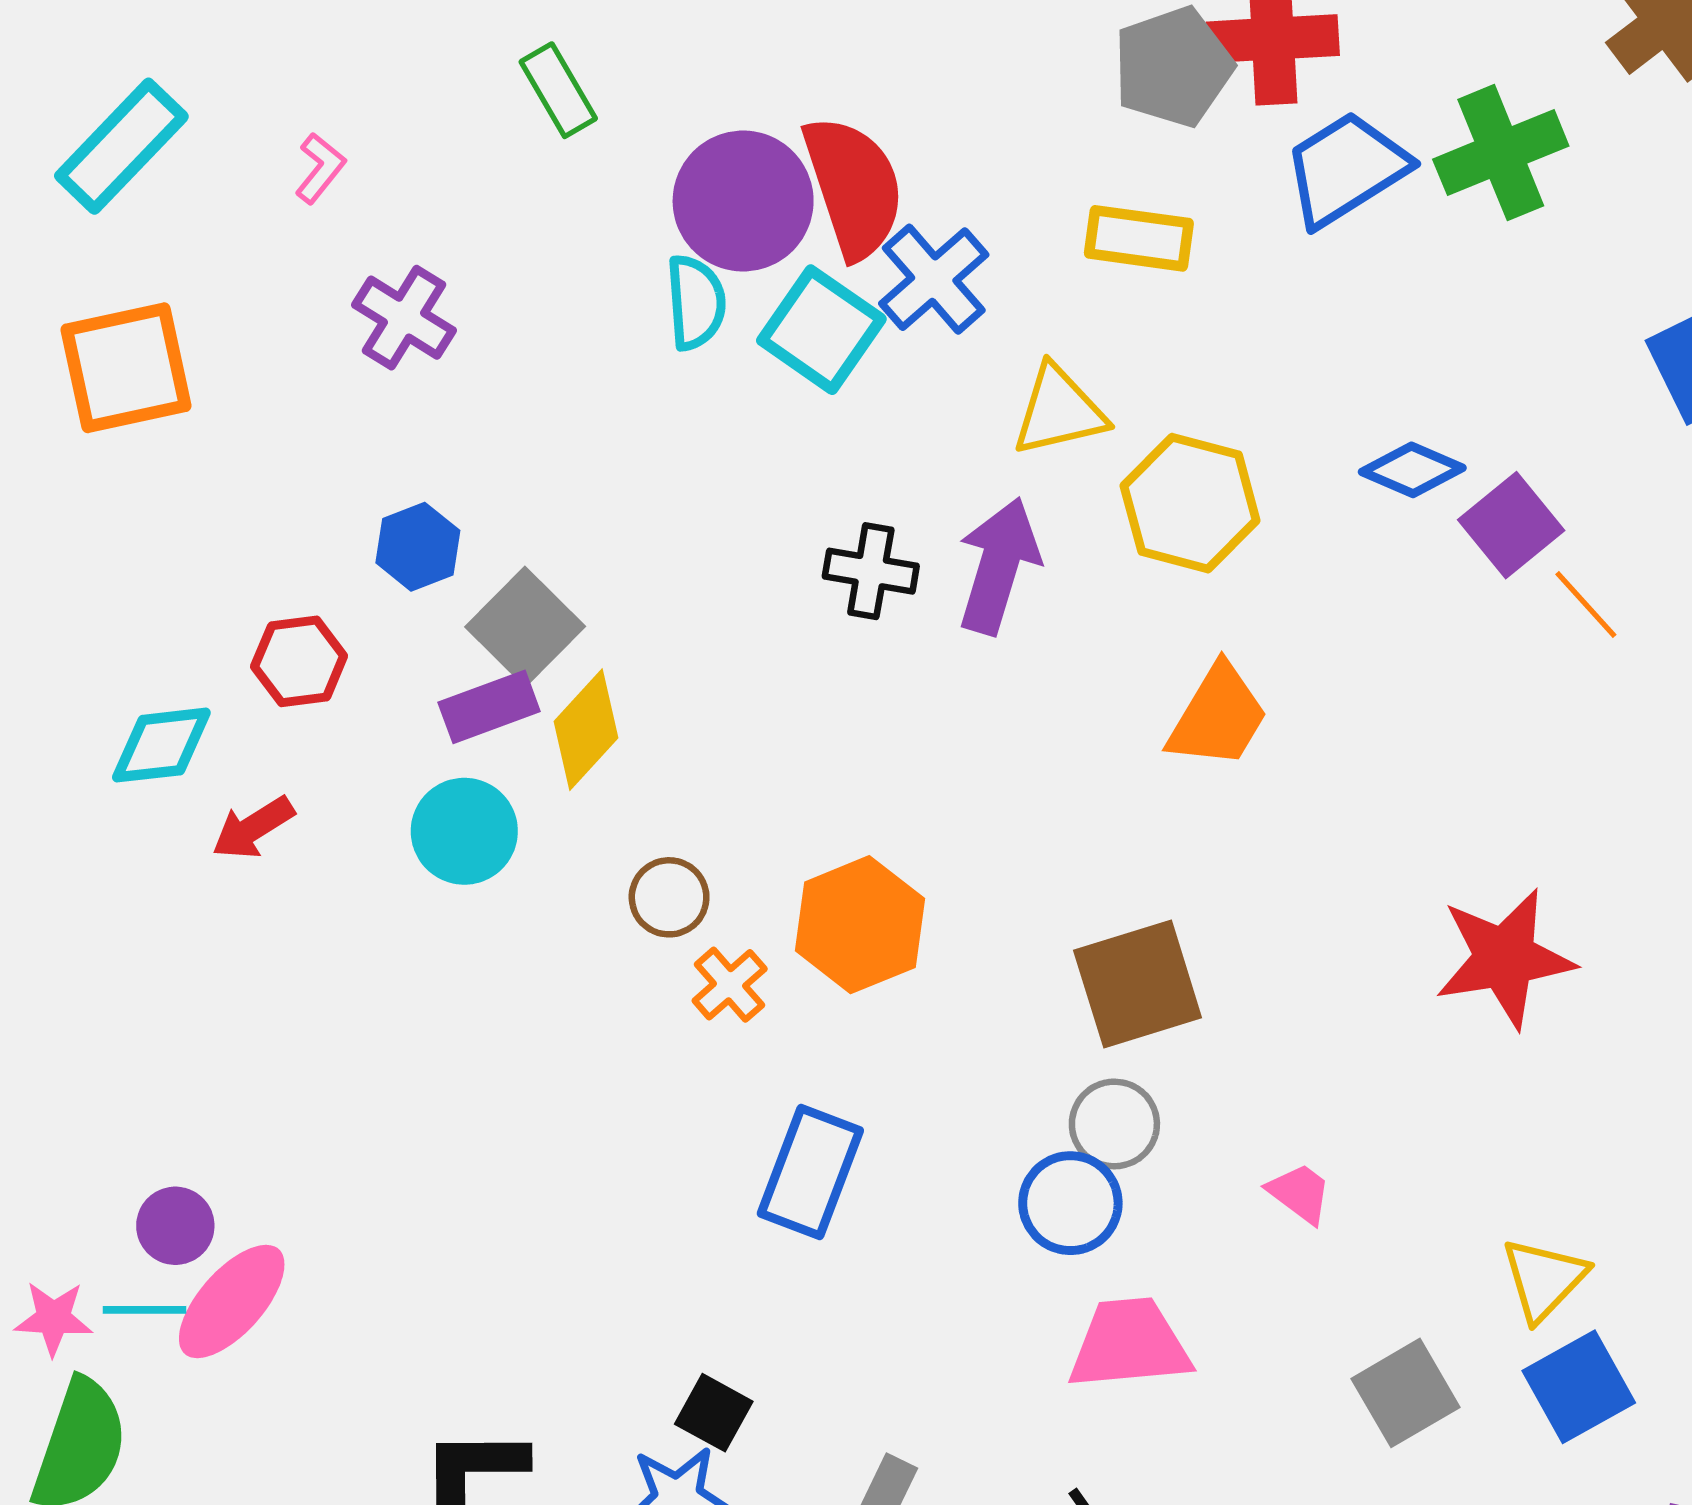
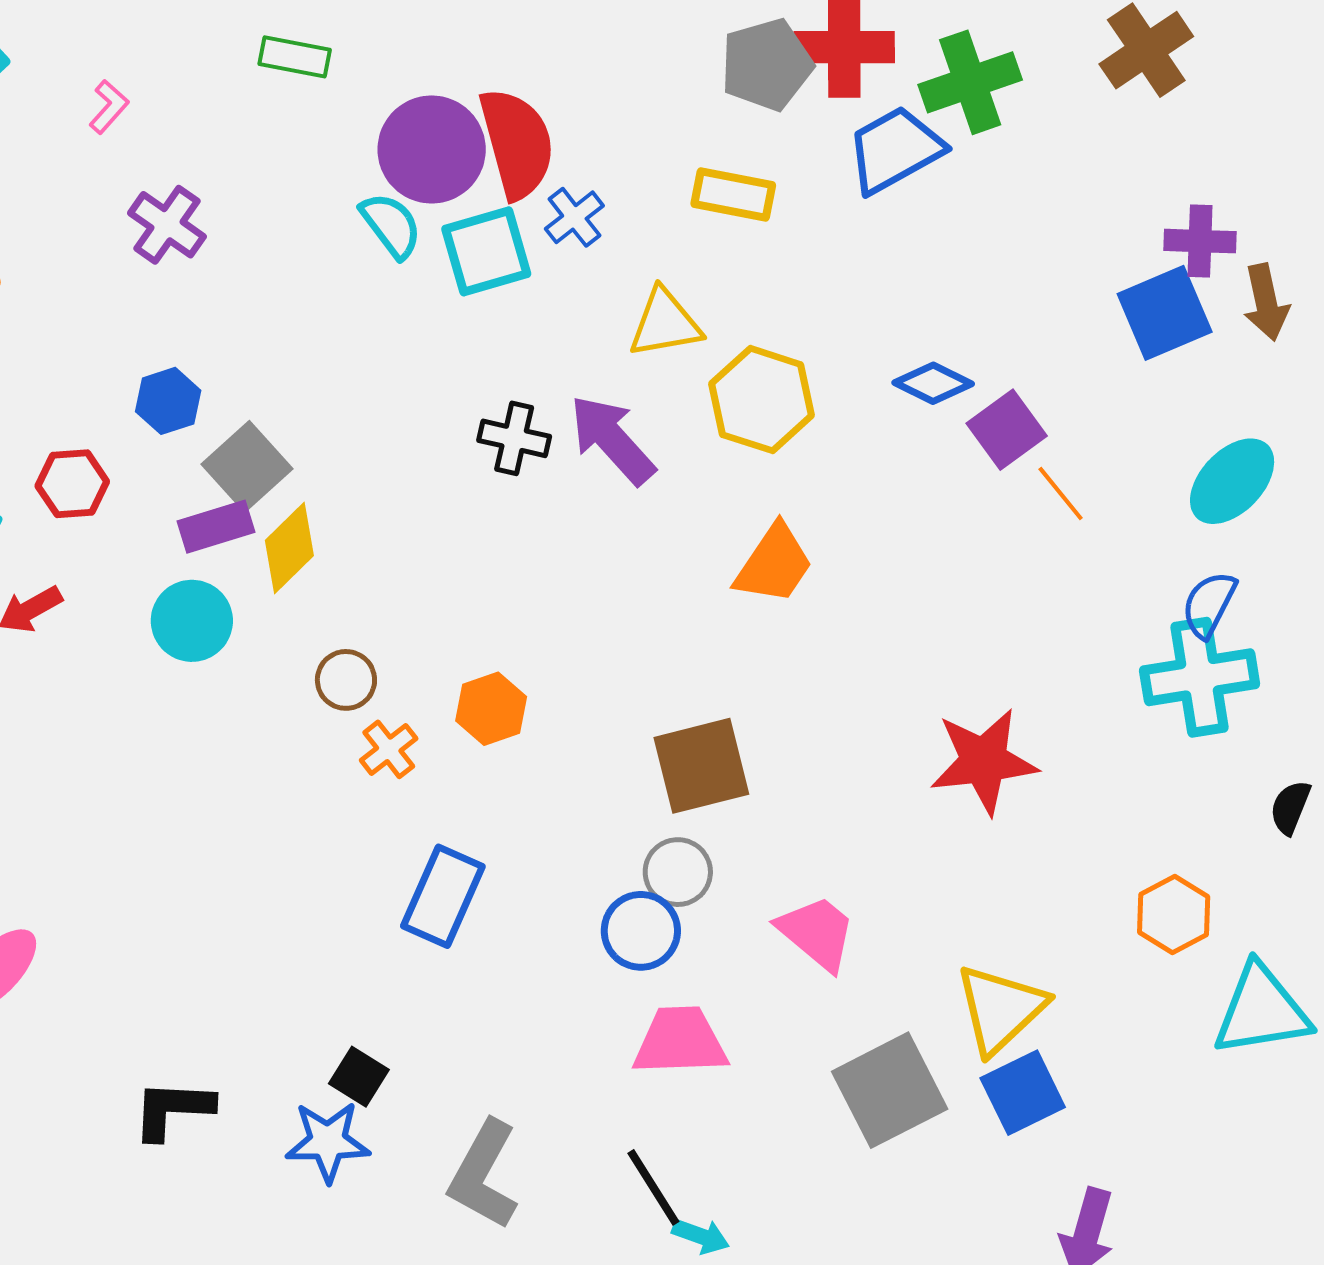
green rectangle: (558, 90) -> (295, 57), turned -52
green cross: (1501, 153) -> (970, 82), moved
blue cross: (934, 279) -> (574, 217), size x0.7
cyan semicircle: (696, 302) -> (391, 225), turned -36
cyan square: (821, 330) -> (486, 251), turned 36
purple arrow: (998, 566) -> (612, 440), turned -62
orange hexagon: (860, 925) -> (491, 709), size x0.7
pink trapezoid: (1300, 1193) -> (817, 933), size x1.6
yellow triangle: (1544, 1279) -> (1000, 1009), size x1.4
gray square: (1406, 1393) -> (890, 1090), size x1.4

